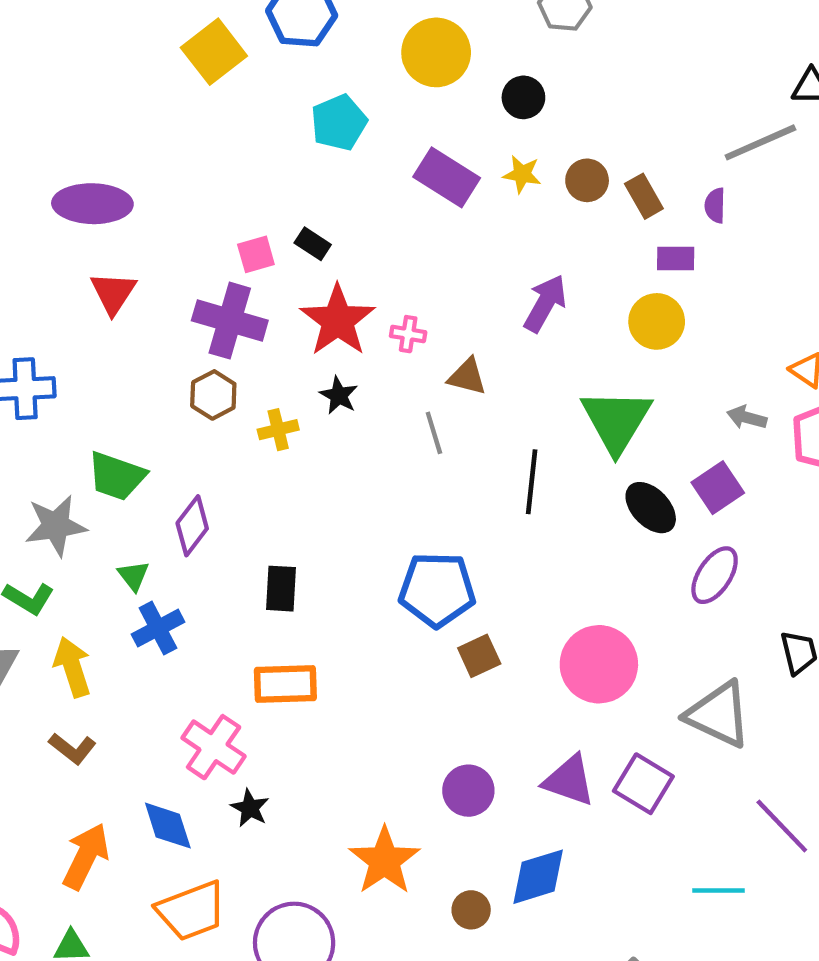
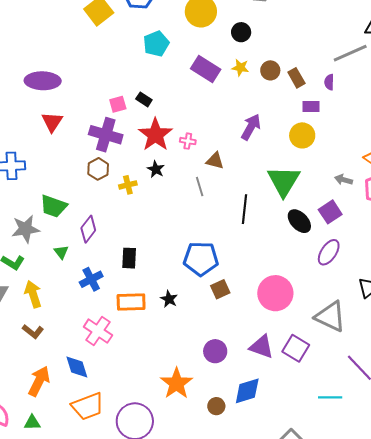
blue cross: (158, 628) -> (91, 279), moved
black star: (250, 808) -> (169, 299), moved

